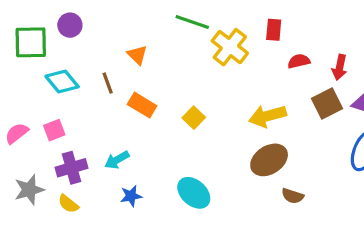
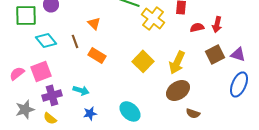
red arrow: (340, 67) -> (217, 24), moved
yellow arrow: (267, 116) -> (177, 62), turned -50
yellow square: (194, 118) -> (143, 61), moved, size x1.5
pink square: (54, 130) -> (41, 71), size x1.5
cyan arrow: (117, 160) -> (81, 90), turned -133

